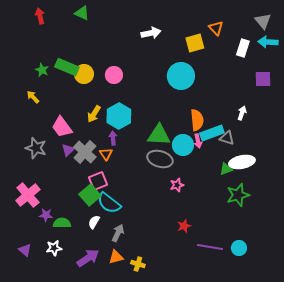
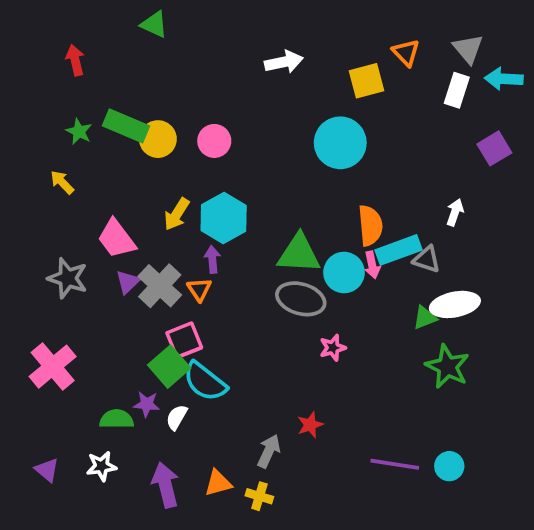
red arrow: (40, 16) -> (75, 60), moved
gray triangle: (263, 21) -> (468, 49), moved
purple square: (263, 79) -> (494, 148), turned -30
green star: (238, 195) -> (447, 367), turned -30
purple star: (46, 215) -> (147, 404), moved
red star: (184, 226) -> (310, 425), moved
gray arrow: (118, 233) -> (269, 451), moved
purple arrow: (88, 258) -> (165, 485), turned -70

